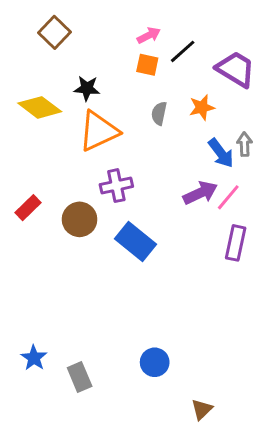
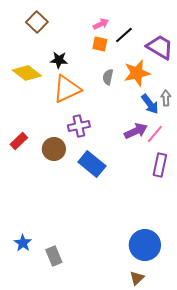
orange star: (202, 107) -> (137, 73), size x1.5
blue circle: (155, 362) -> (145, 245), moved, size x1.6

